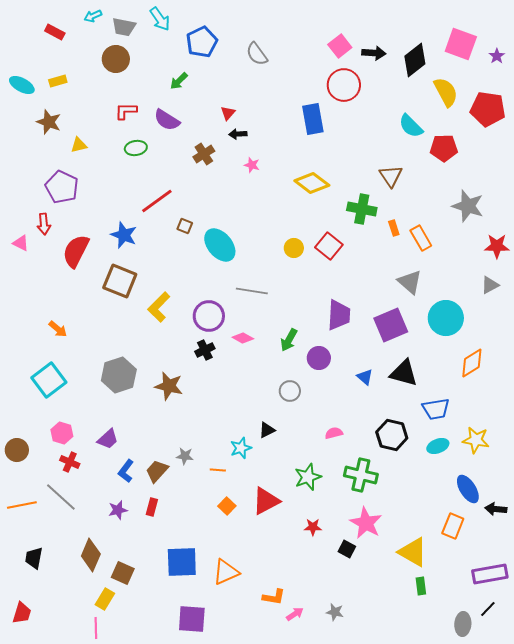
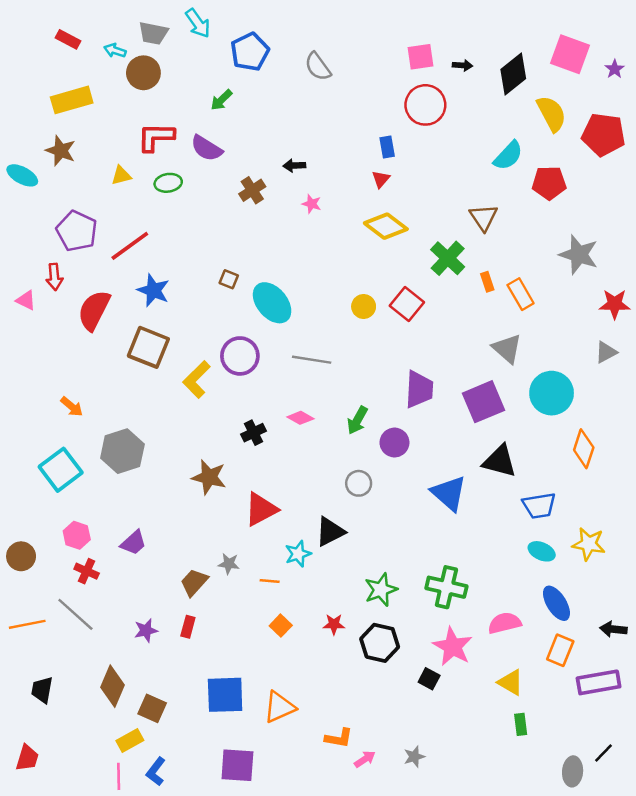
cyan arrow: (93, 16) -> (115, 51), moved, turned 42
pink square: (340, 46) -> (420, 57), turned 30
black arrow: (374, 53) -> (462, 65), size x0.7
yellow rectangle: (58, 81) -> (72, 100), size x1.8
cyan ellipse: (22, 85) -> (22, 175), moved
red L-shape: (126, 111) -> (156, 137), size x1.4
red triangle: (228, 113) -> (381, 179), moved
blue rectangle: (313, 119) -> (387, 147), size x0.6
cyan semicircle: (411, 126) -> (508, 156), turned -92
yellow triangle: (79, 145) -> (121, 175), moved
red line: (157, 201) -> (130, 246), moved
green cross: (362, 209) -> (448, 258), turned 32
purple circle: (209, 316) -> (240, 356), moved
orange diamond: (472, 363) -> (584, 449), turned -40
gray hexagon: (119, 375) -> (122, 451), moved
blue triangle: (365, 377) -> (449, 493), moved, size x1.8
black triangle: (267, 430) -> (330, 532), size x1.5
pink semicircle: (334, 433) -> (505, 623), moved, size x1.5
black hexagon: (392, 435) -> (380, 643), moved
cyan ellipse: (438, 446) -> (542, 551), turned 45
blue L-shape: (126, 471) -> (156, 771), moved
blue ellipse: (468, 489) -> (556, 603), moved
red triangle: (266, 501) -> (261, 509), moved
red star: (313, 527) -> (334, 624), moved
yellow triangle: (413, 552) -> (511, 682), size x0.7
purple rectangle: (490, 574) -> (599, 682), moved
yellow rectangle: (105, 599) -> (130, 741), turned 30
gray star: (335, 612) -> (414, 757), turned -30

